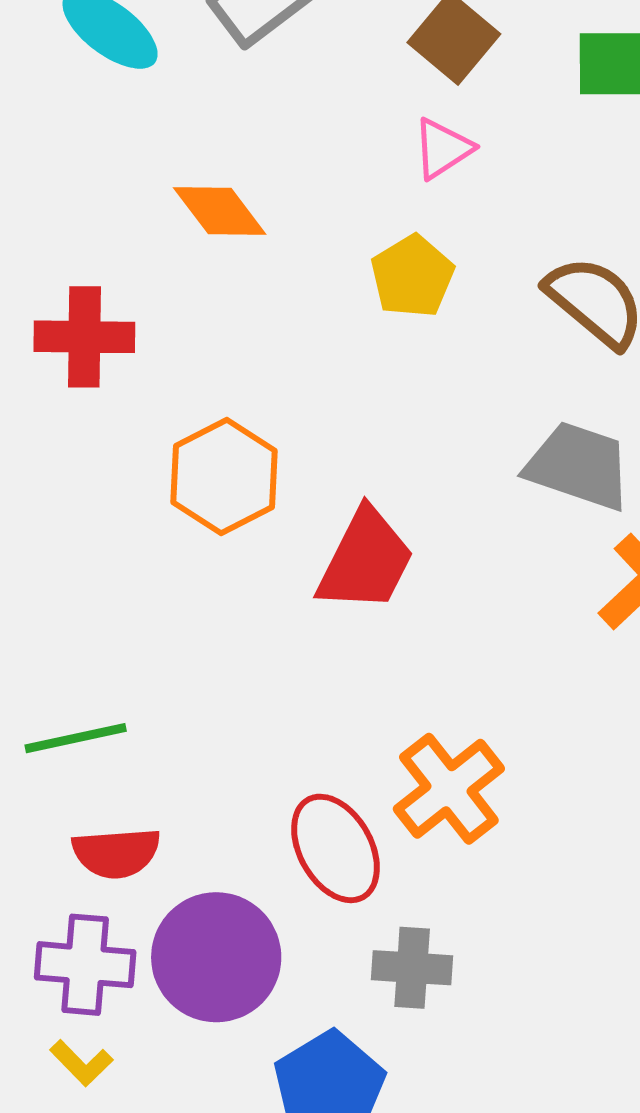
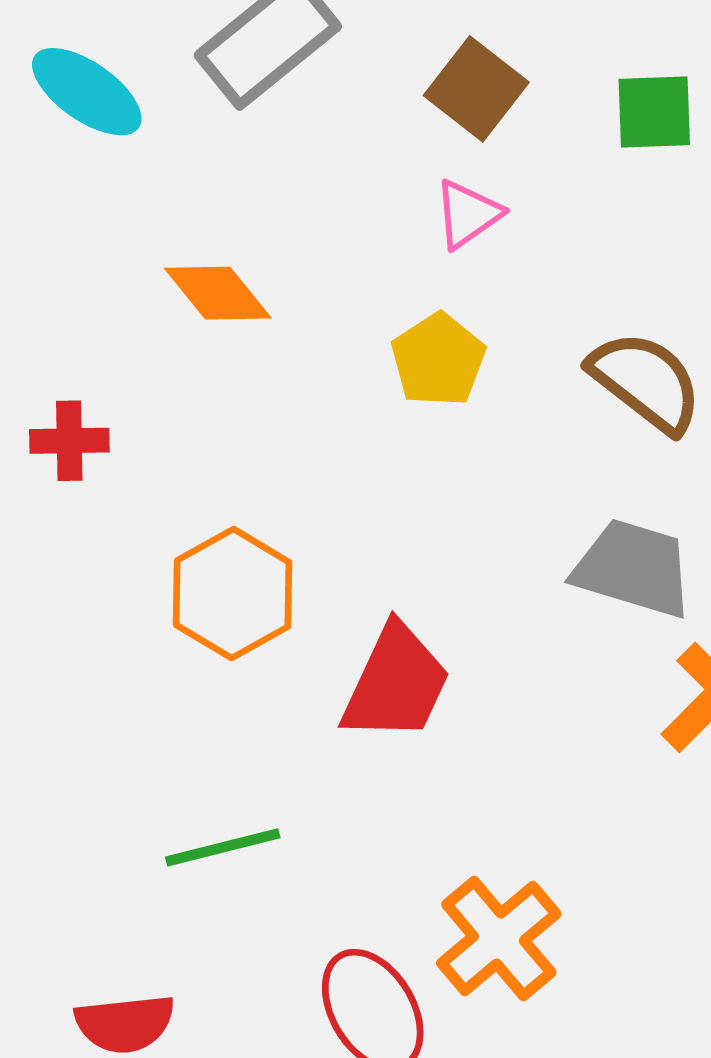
red cross: (84, 337) -> (69, 441), size x0.7
green line: (76, 738) -> (223, 847), moved

